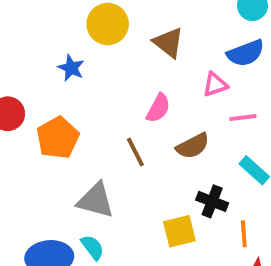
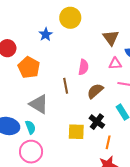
brown triangle: (168, 43) -> (111, 38), moved
pink semicircle: (158, 108) -> (83, 67), turned -35
orange pentagon: (58, 138) -> (29, 67), turned -30
brown semicircle: (193, 146) -> (95, 91), turned 150

